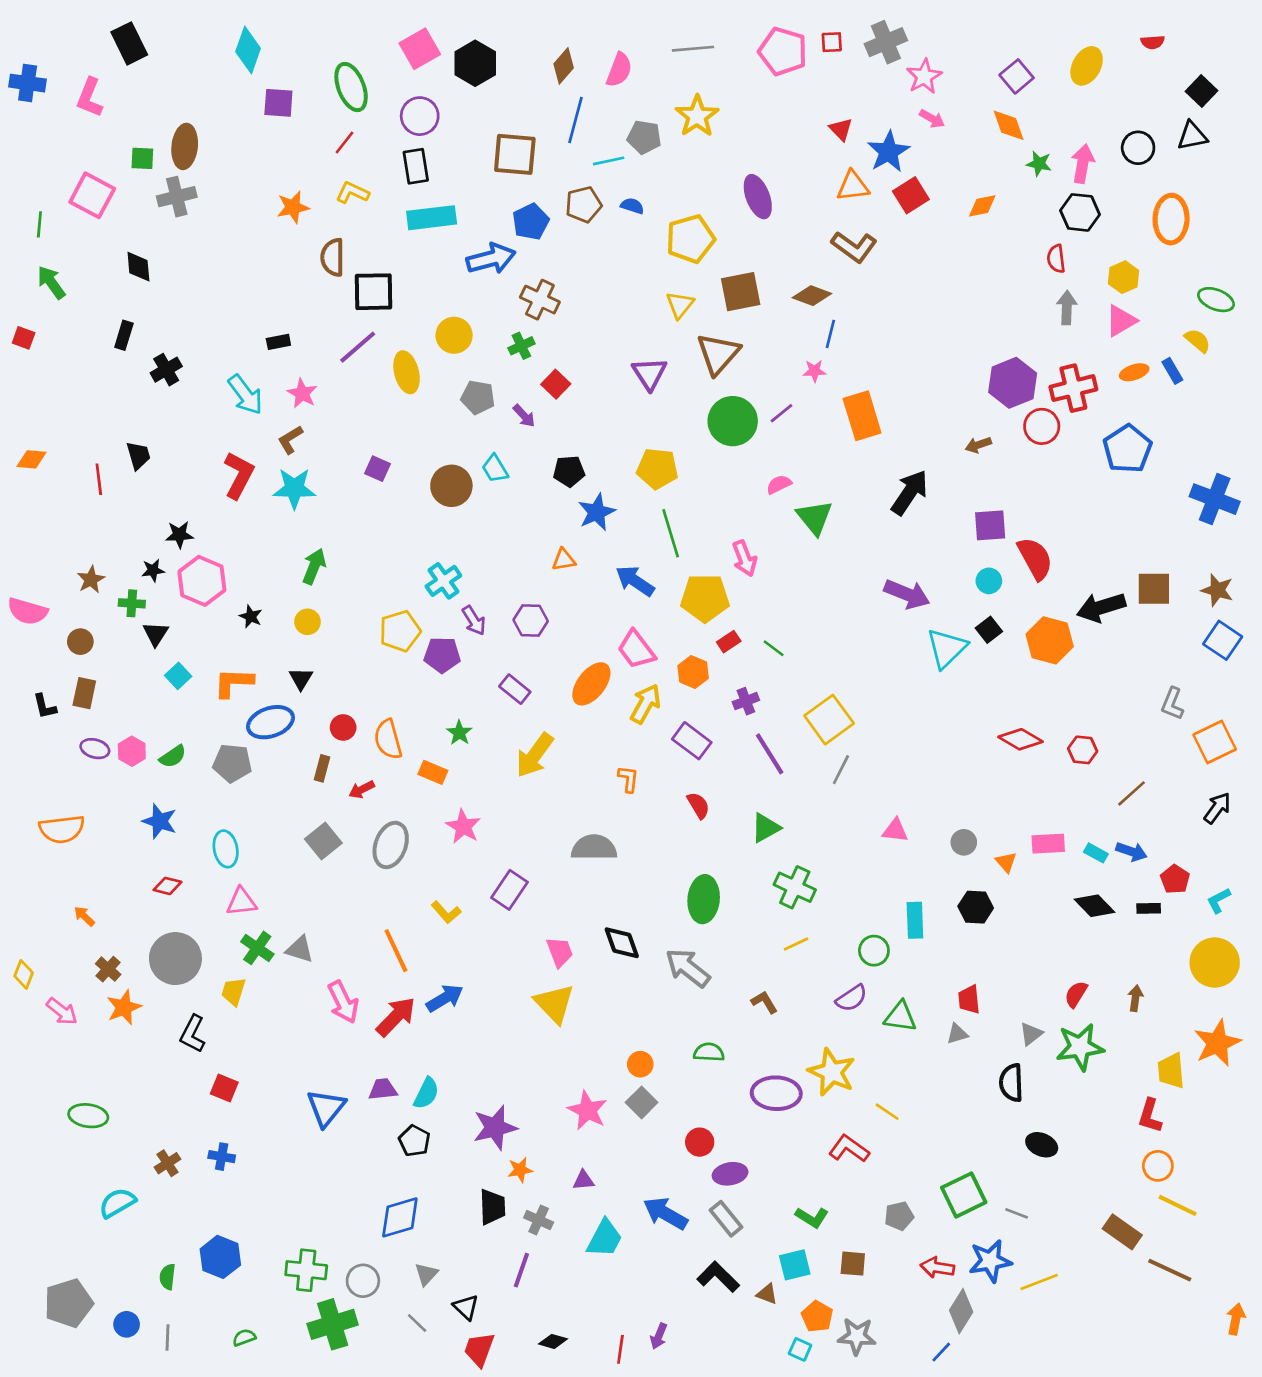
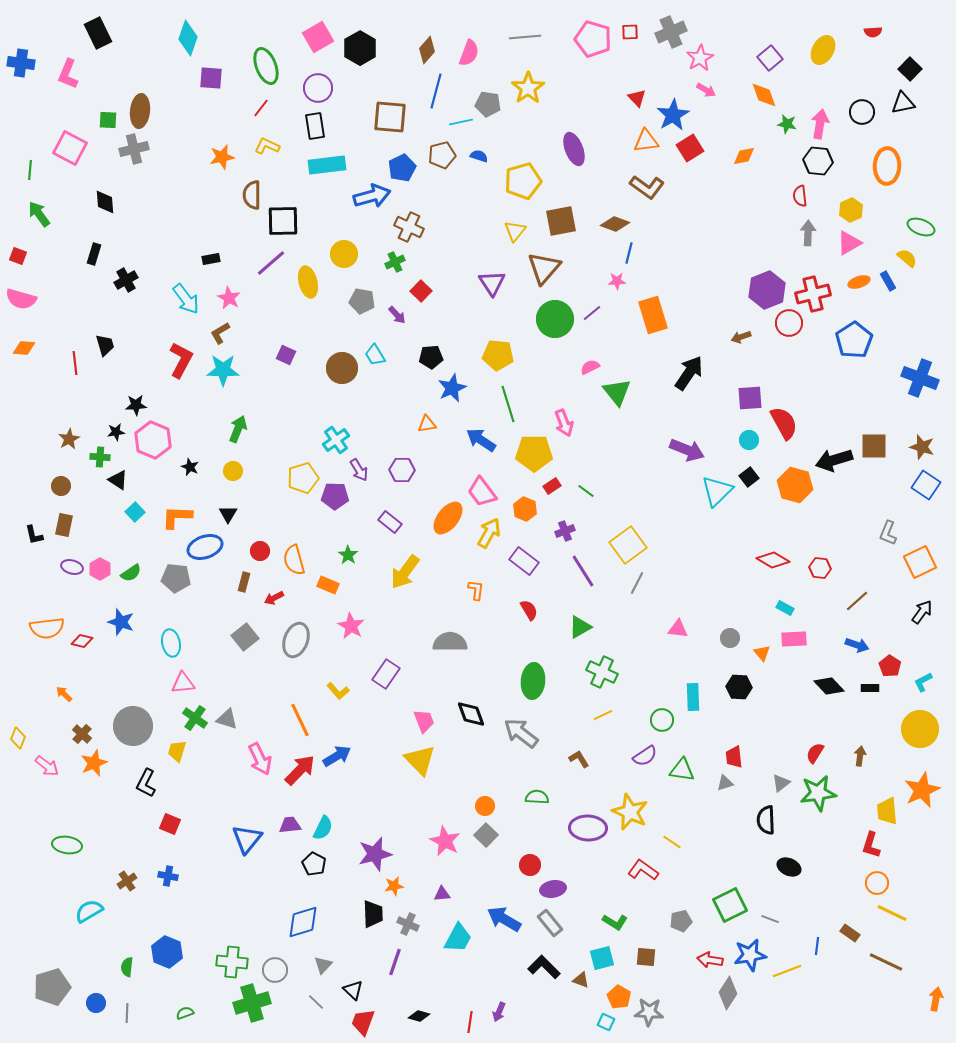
pink semicircle: (28, 611) -> (21, 299), moved
black triangle: (156, 634) -> (118, 480), turned -30
cyan rectangle: (1096, 853) -> (785, 608), moved
red diamond: (168, 886) -> (82, 641), moved
brown rectangle: (1122, 1232) -> (850, 933), size x0.7
blue line: (941, 1352) -> (817, 946), moved, turned -36

